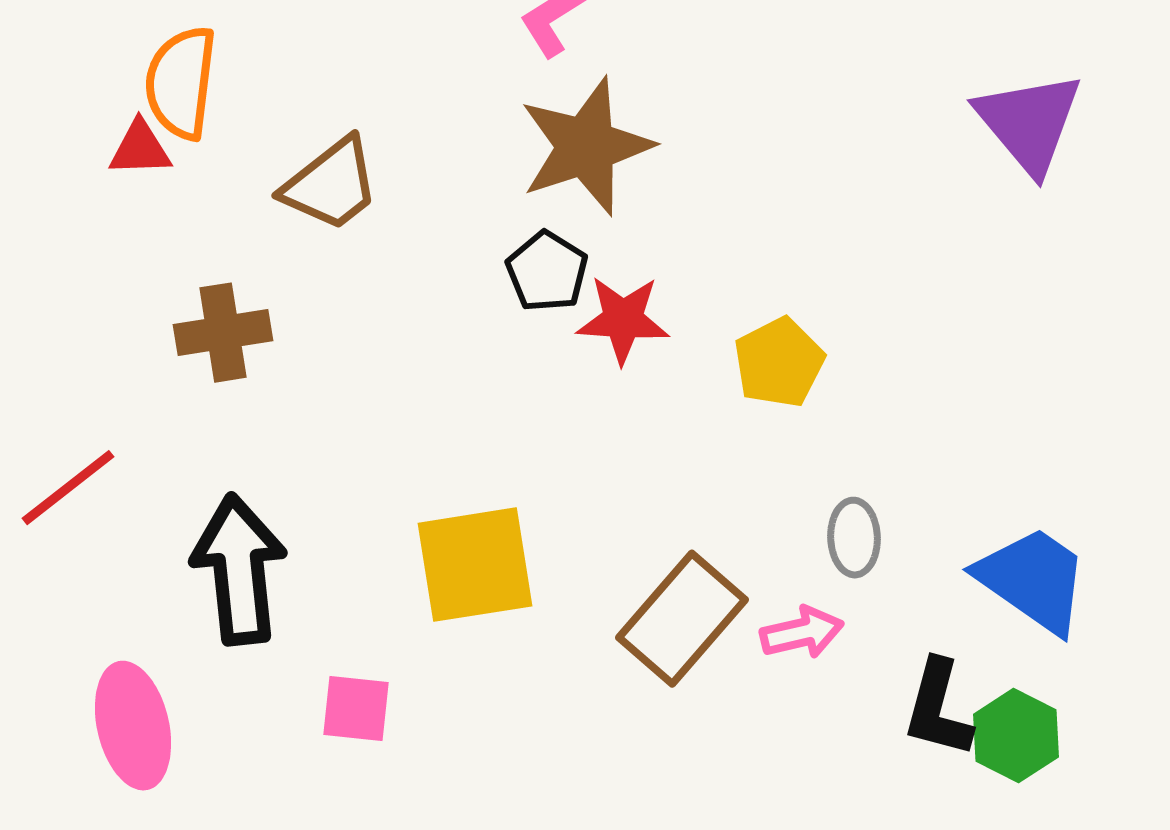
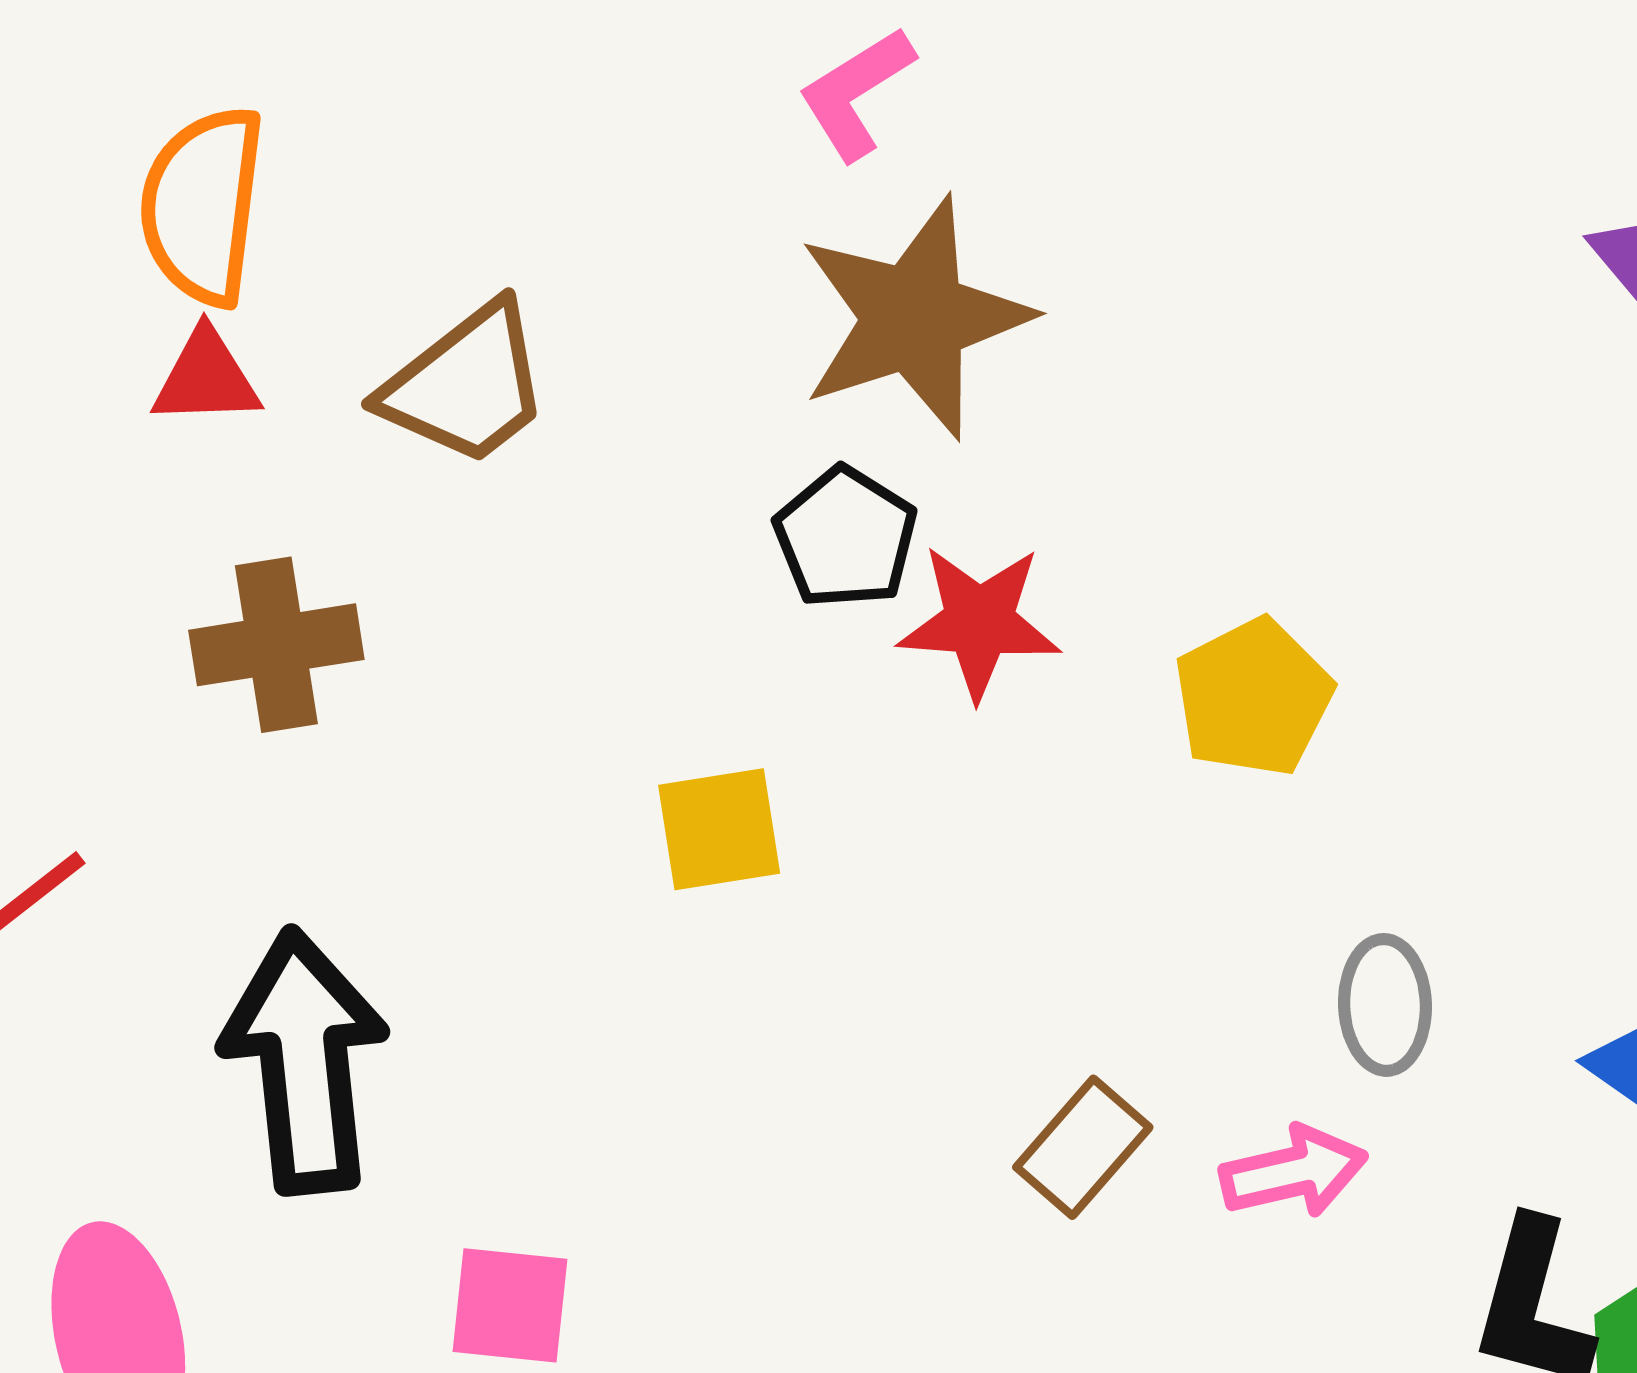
red triangle: (140, 149) -> (206, 378), moved
yellow square: (475, 565) -> (719, 829), moved, size x0.6
brown rectangle: (682, 619) -> (1083, 1147), size x0.6

